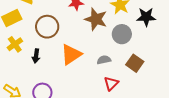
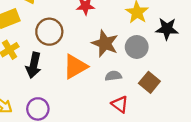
brown star: (96, 19) -> (105, 43), moved
black arrow: (36, 56) -> (34, 65), size x1.5
red triangle: (111, 83) -> (120, 104), turned -42

